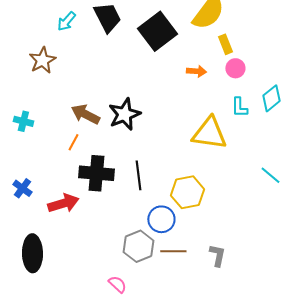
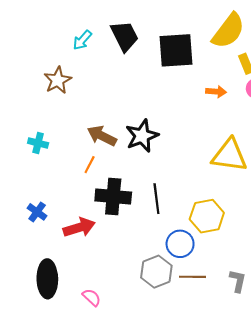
black square: (157, 31) -> (176, 50), turned 33
pink semicircle: (117, 284) -> (92, 297), moved

